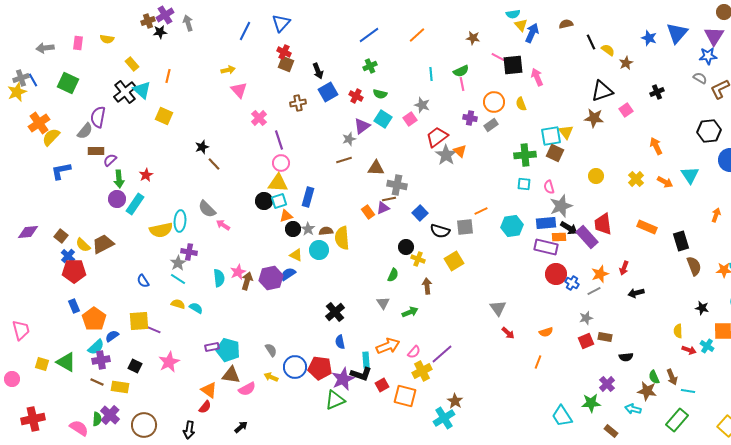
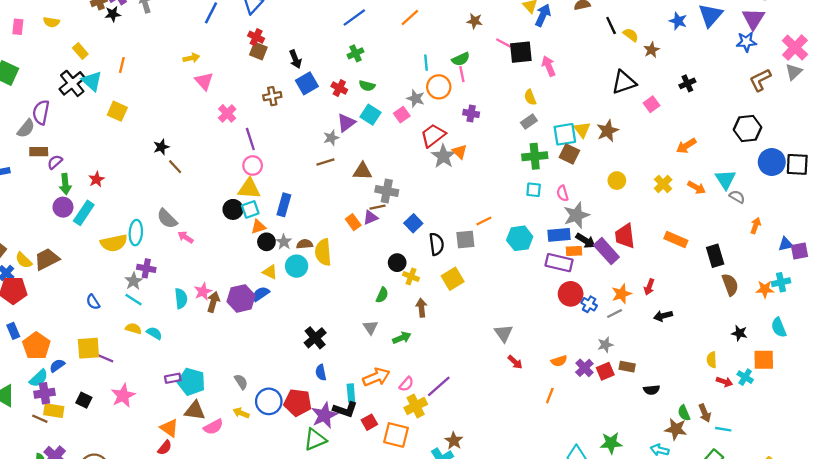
gray semicircle: (700, 78) -> (737, 197), moved
orange circle: (494, 102) -> (439, 87), moved
brown star: (594, 118) -> (608, 131), moved, turned -30
gray rectangle: (491, 125) -> (529, 122), moved
orange arrow: (656, 146) -> (686, 146), turned -96
black semicircle: (440, 231) -> (436, 244), turned -114
purple cross: (607, 384) -> (584, 368), moved
yellow rectangle: (120, 387) -> (54, 411), moved

